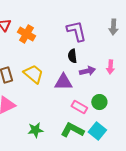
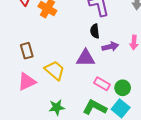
yellow trapezoid: (33, 74) -> (55, 70), moved
green circle: (99, 102) -> (123, 88), moved

